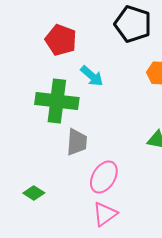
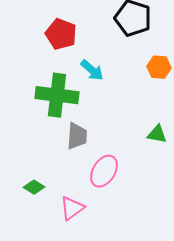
pink triangle: (105, 214) -> (72, 208), moved

